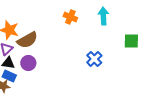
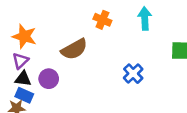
brown semicircle: (27, 40) -> (74, 49), moved

